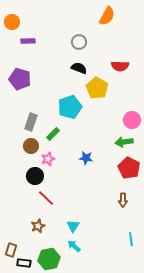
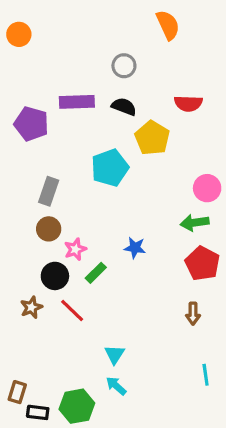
orange semicircle: (107, 16) -> (168, 25), turned -54
purple rectangle: (28, 41) -> (77, 102), moved, size x1.5
green rectangle: (53, 134) -> (96, 273), moved
brown star: (38, 226) -> (31, 307), moved

